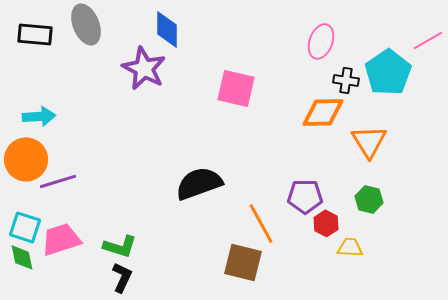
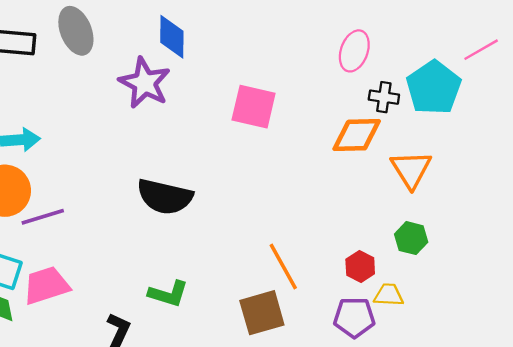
black semicircle: (199, 183) -> (165, 197), moved, turned -147
purple pentagon: (305, 196) -> (354, 317), moved
green L-shape: (120, 246) -> (168, 294), moved
brown square: (243, 262) -> (262, 313), turned -30

